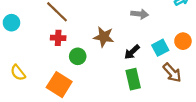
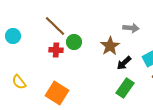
brown star: (104, 37) -> (110, 46), moved, turned 30
green circle: (78, 56) -> (74, 42), moved
green rectangle: (133, 79) -> (125, 88), turned 48

